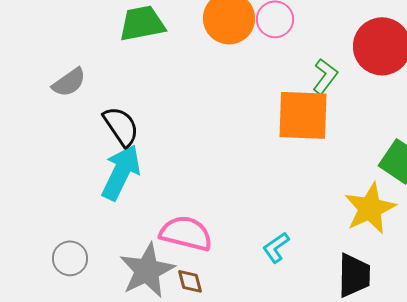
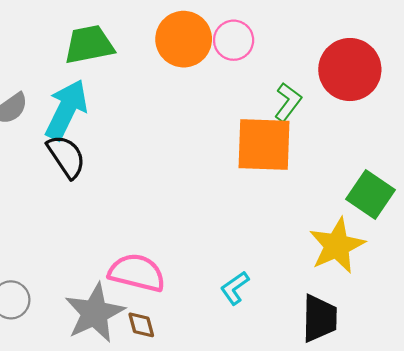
cyan arrow: (121, 172) -> (66, 110), moved

